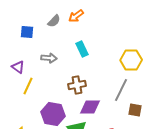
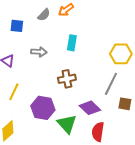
cyan rectangle: (82, 49) -> (72, 43), turned 35
yellow line: (28, 86) -> (14, 92), moved
purple diamond: (90, 107) -> (90, 108), moved, turned 45

